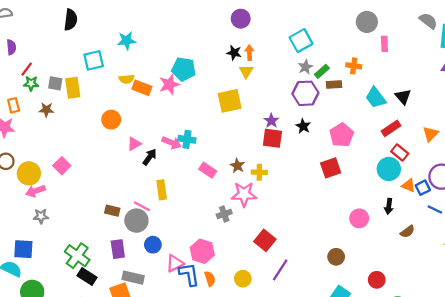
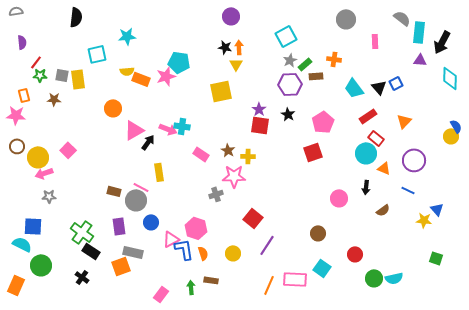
pink rectangle: (384, 44) -> (375, 41), moved
pink triangle: (134, 144) -> (134, 130), size x1.5
blue square: (423, 188) -> (396, 83), moved

